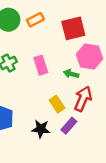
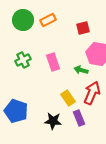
red square: (73, 28) -> (83, 28), size x0.6
purple rectangle: (69, 126) -> (79, 118), turned -63

